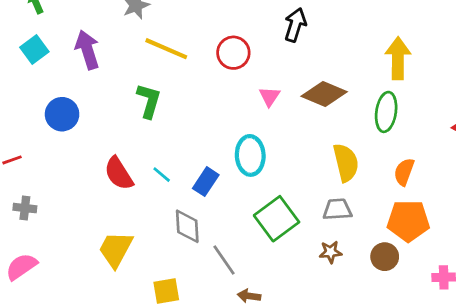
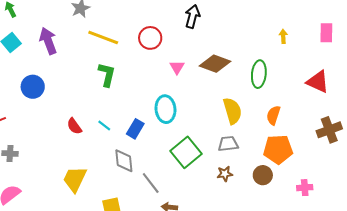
yellow arrow: (398, 58) -> (283, 36), moved, size x0.5
green L-shape: (149, 101) -> (107, 75), moved
red semicircle: (119, 173) -> (74, 126), size x0.7

